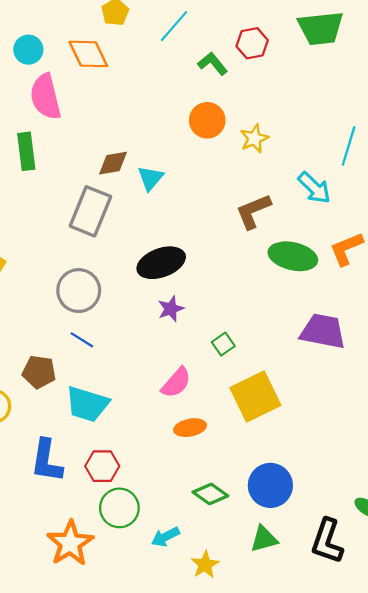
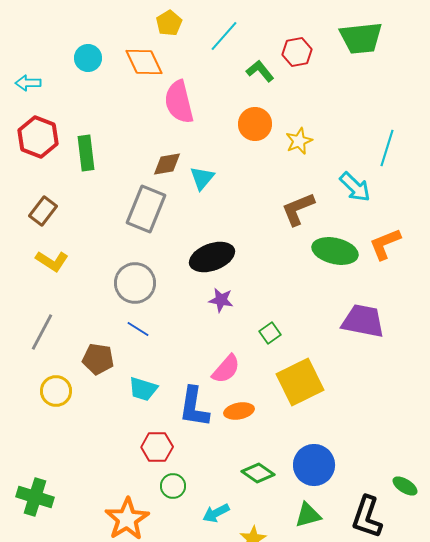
pink semicircle: (46, 97) -> (179, 102), moved
purple star: (171, 309) -> (221, 300), turned 30
cyan trapezoid: (87, 404) -> (143, 389), size x0.7
blue L-shape: (47, 461) -> (194, 407), moved
green circle: (119, 508) -> (173, 486), size x0.7

